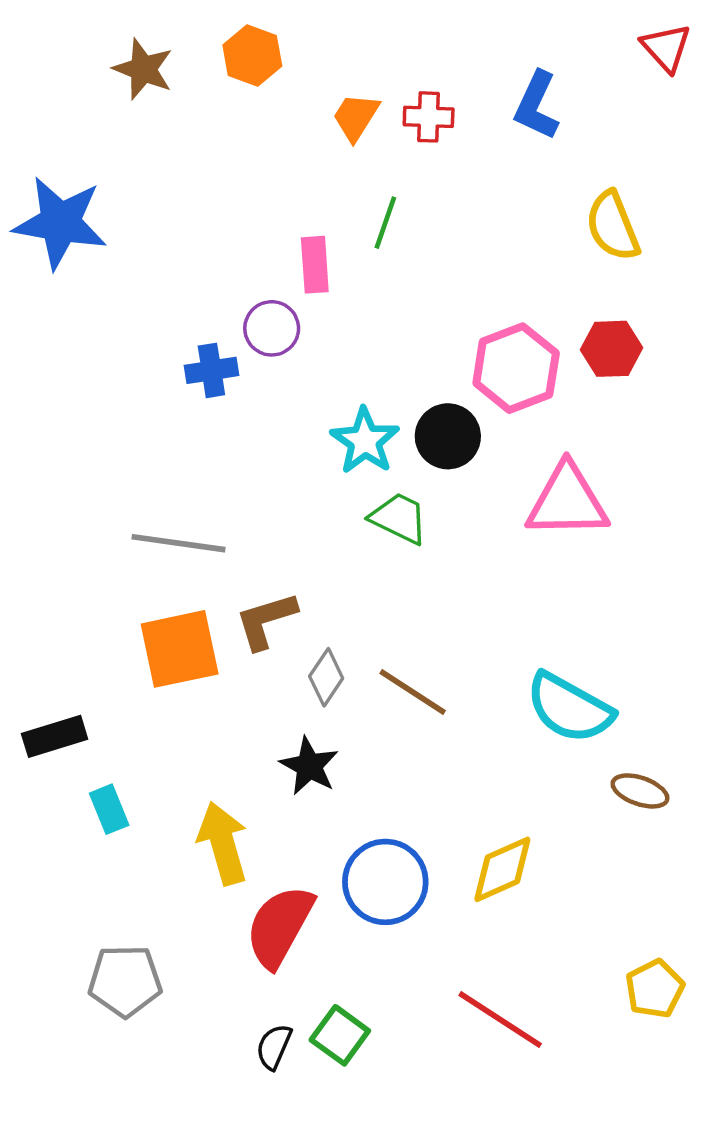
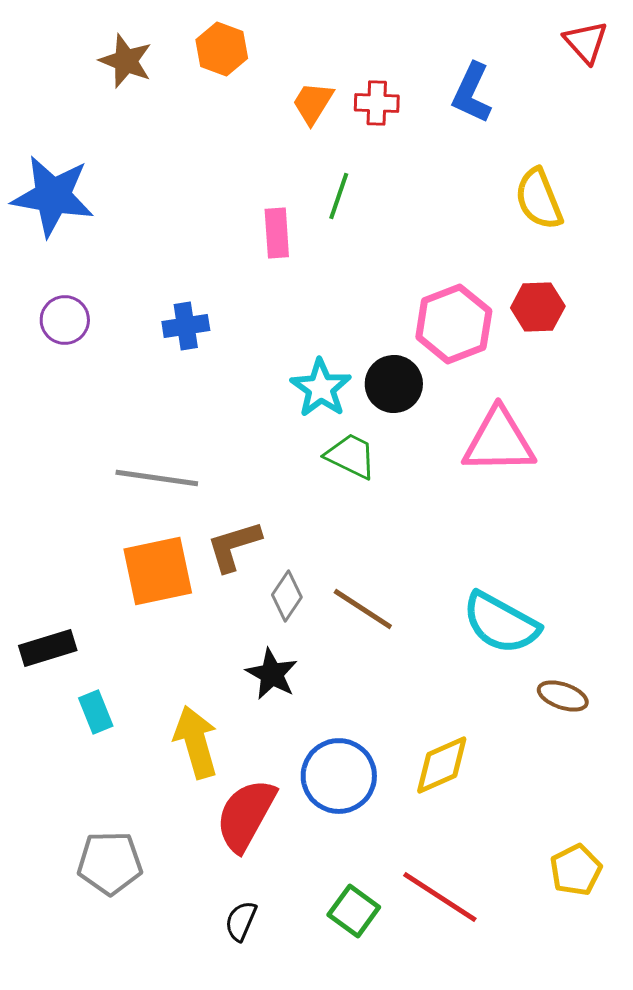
purple circle: (272, 328) -> (65, 320), moved
green square: (340, 1035) -> (354, 911), moved

